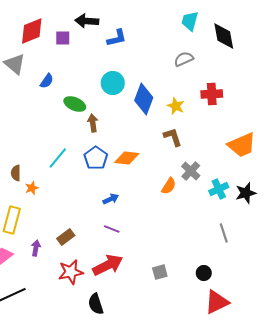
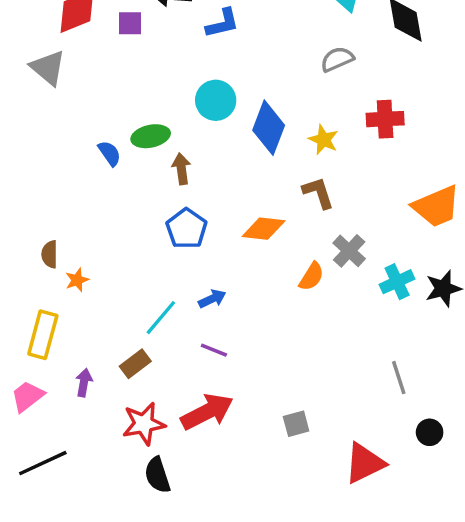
blue semicircle: (47, 81) -> (110, 153), moved, turned -70
green ellipse: (75, 104) -> (151, 136), turned -35
cyan line: (58, 158) -> (161, 318), moved
orange diamond: (127, 158) -> (264, 229), moved
gray line: (224, 233) -> (399, 378), moved
black circle: (204, 273) -> (430, 432), moved
red triangle: (217, 302) -> (365, 463), moved
black semicircle: (96, 304) -> (157, 475), moved

